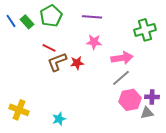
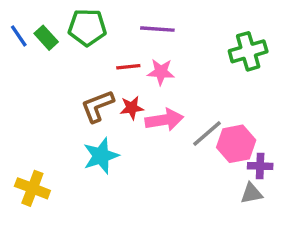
green pentagon: (51, 16) -> (87, 27), turned 30
red line: (49, 48) -> (128, 67), moved, turned -32
pink arrow: (122, 58) -> (164, 120), moved
pink hexagon: (130, 100) -> (236, 144), moved
cyan star: (59, 119) -> (101, 156), moved, size x1.5

